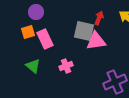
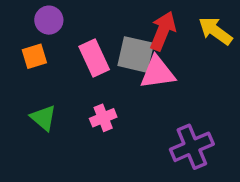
red arrow: (99, 18) -> (163, 31), size x1.5
pink rectangle: (45, 39) -> (94, 58), moved

